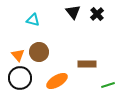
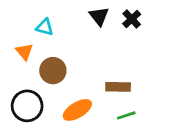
orange triangle: (18, 55) -> (24, 52), moved
green line: (108, 85) -> (126, 115), moved

